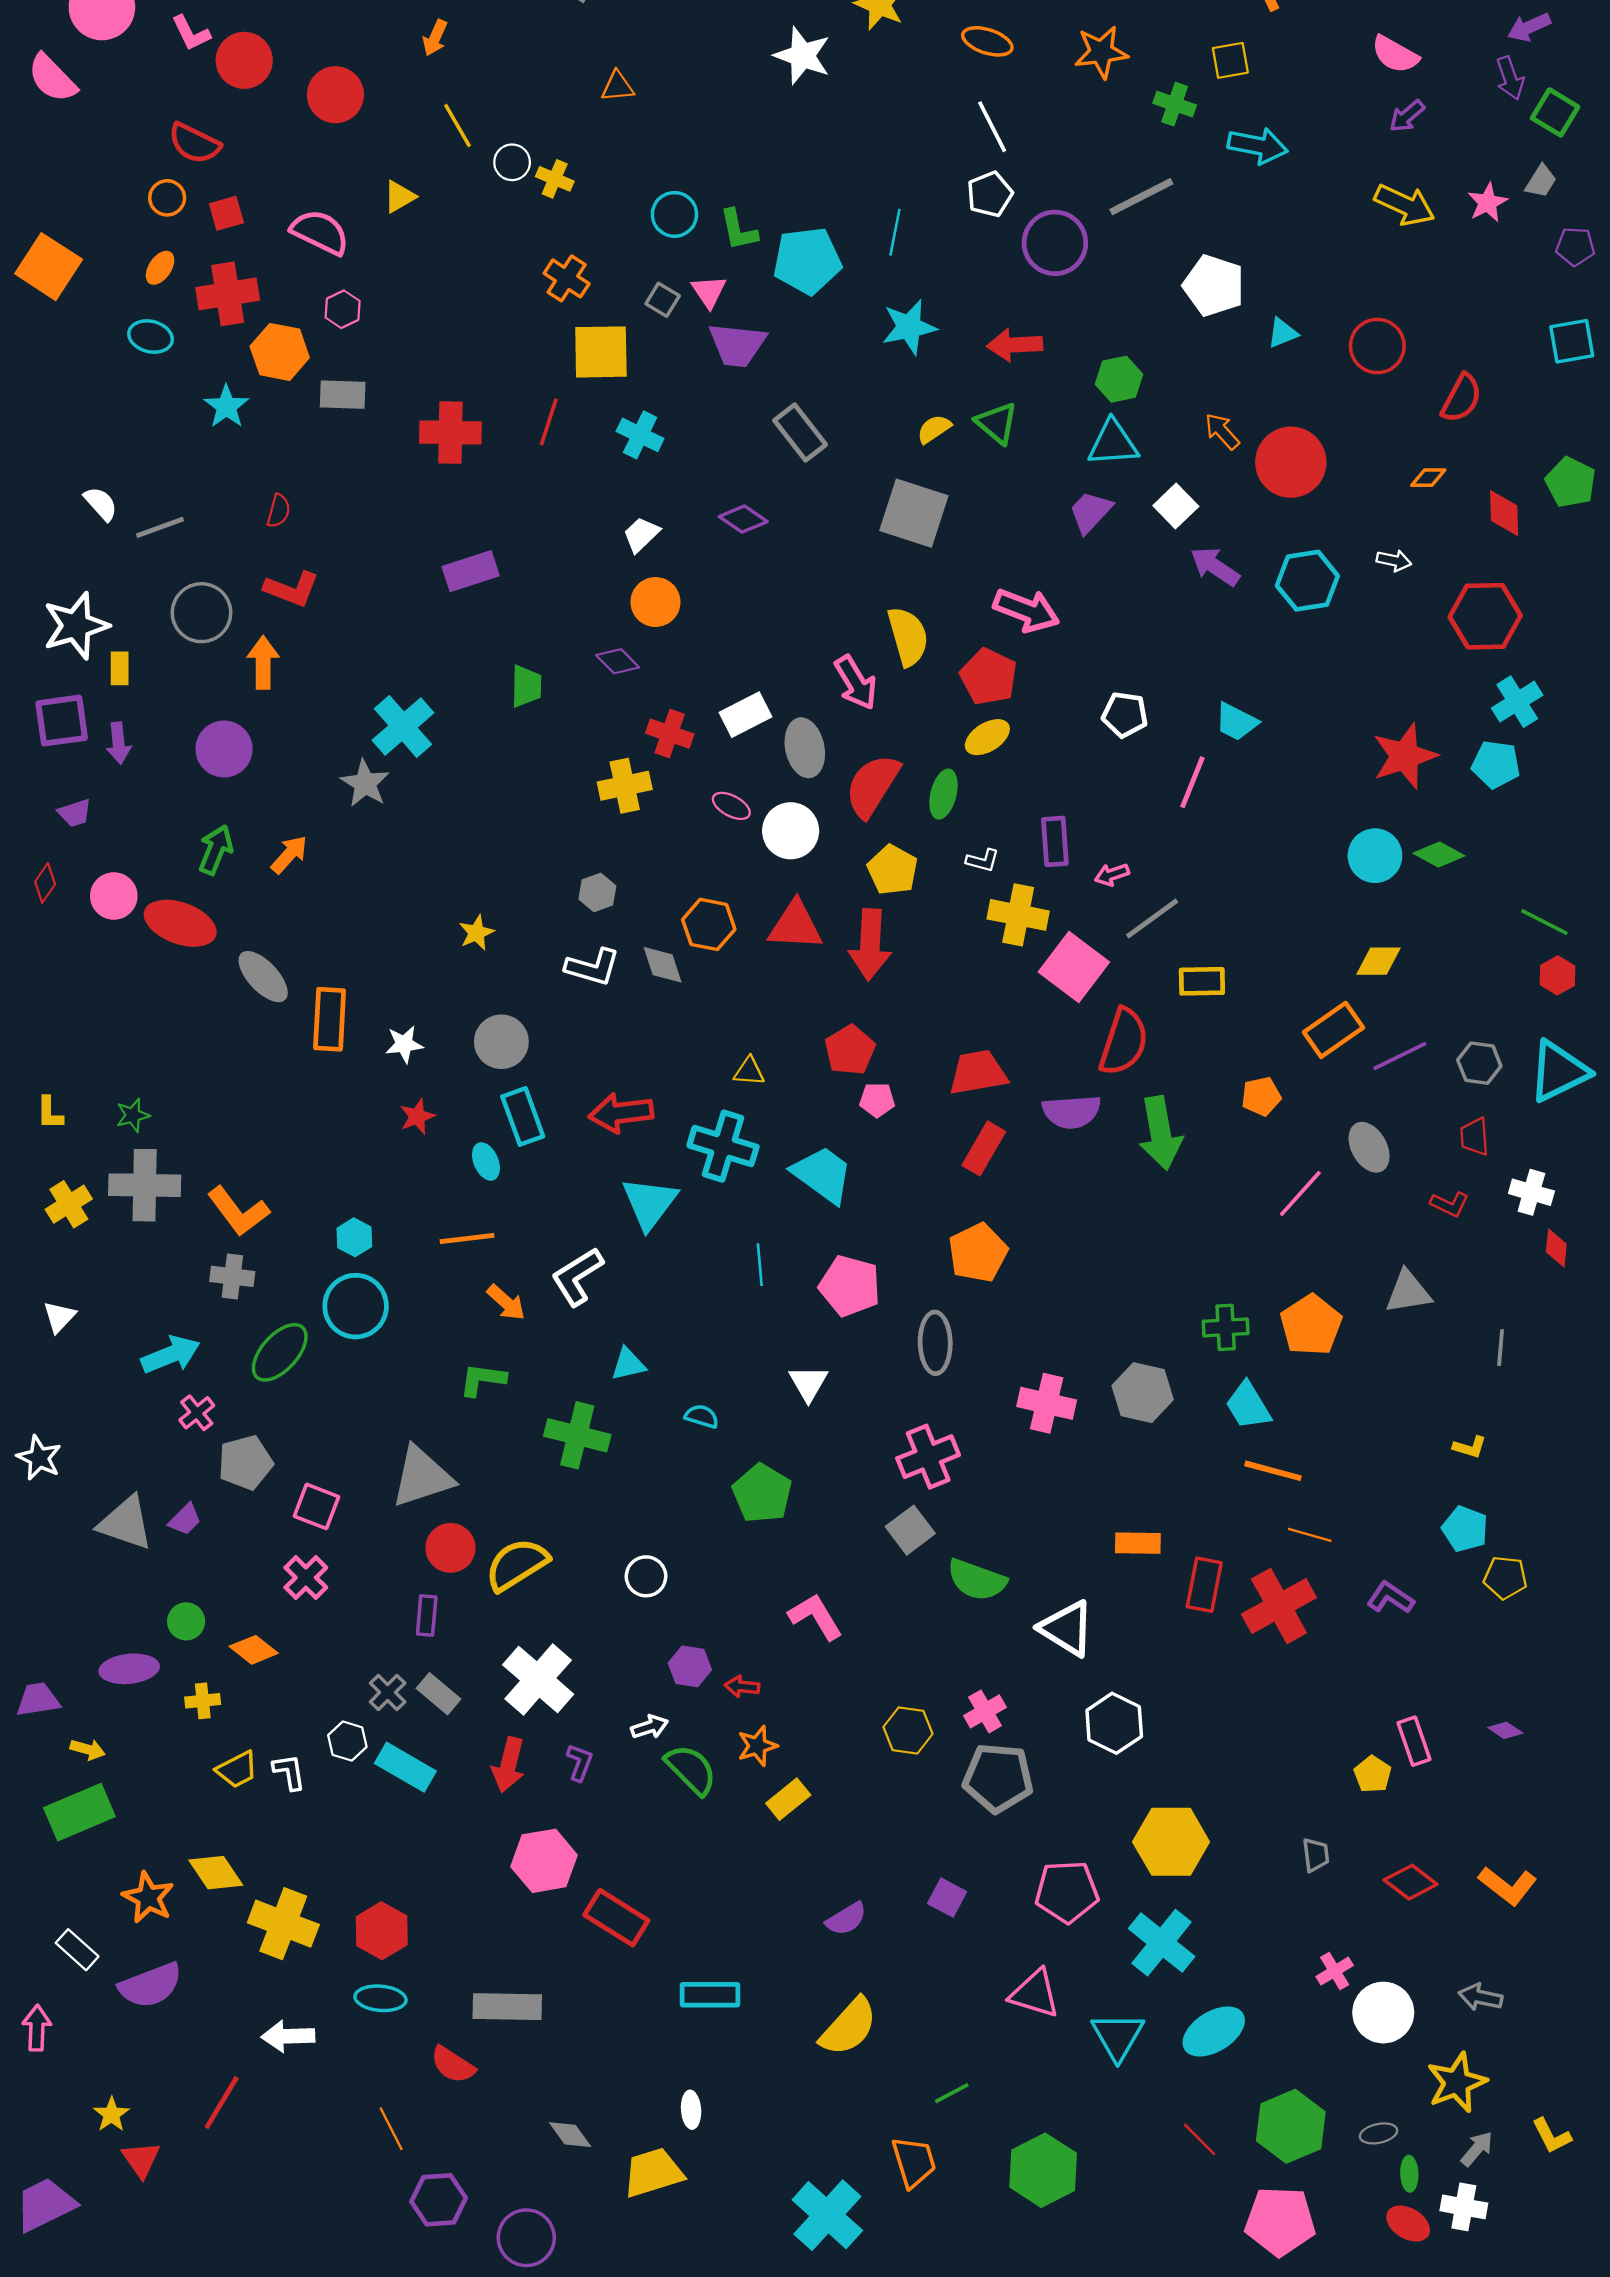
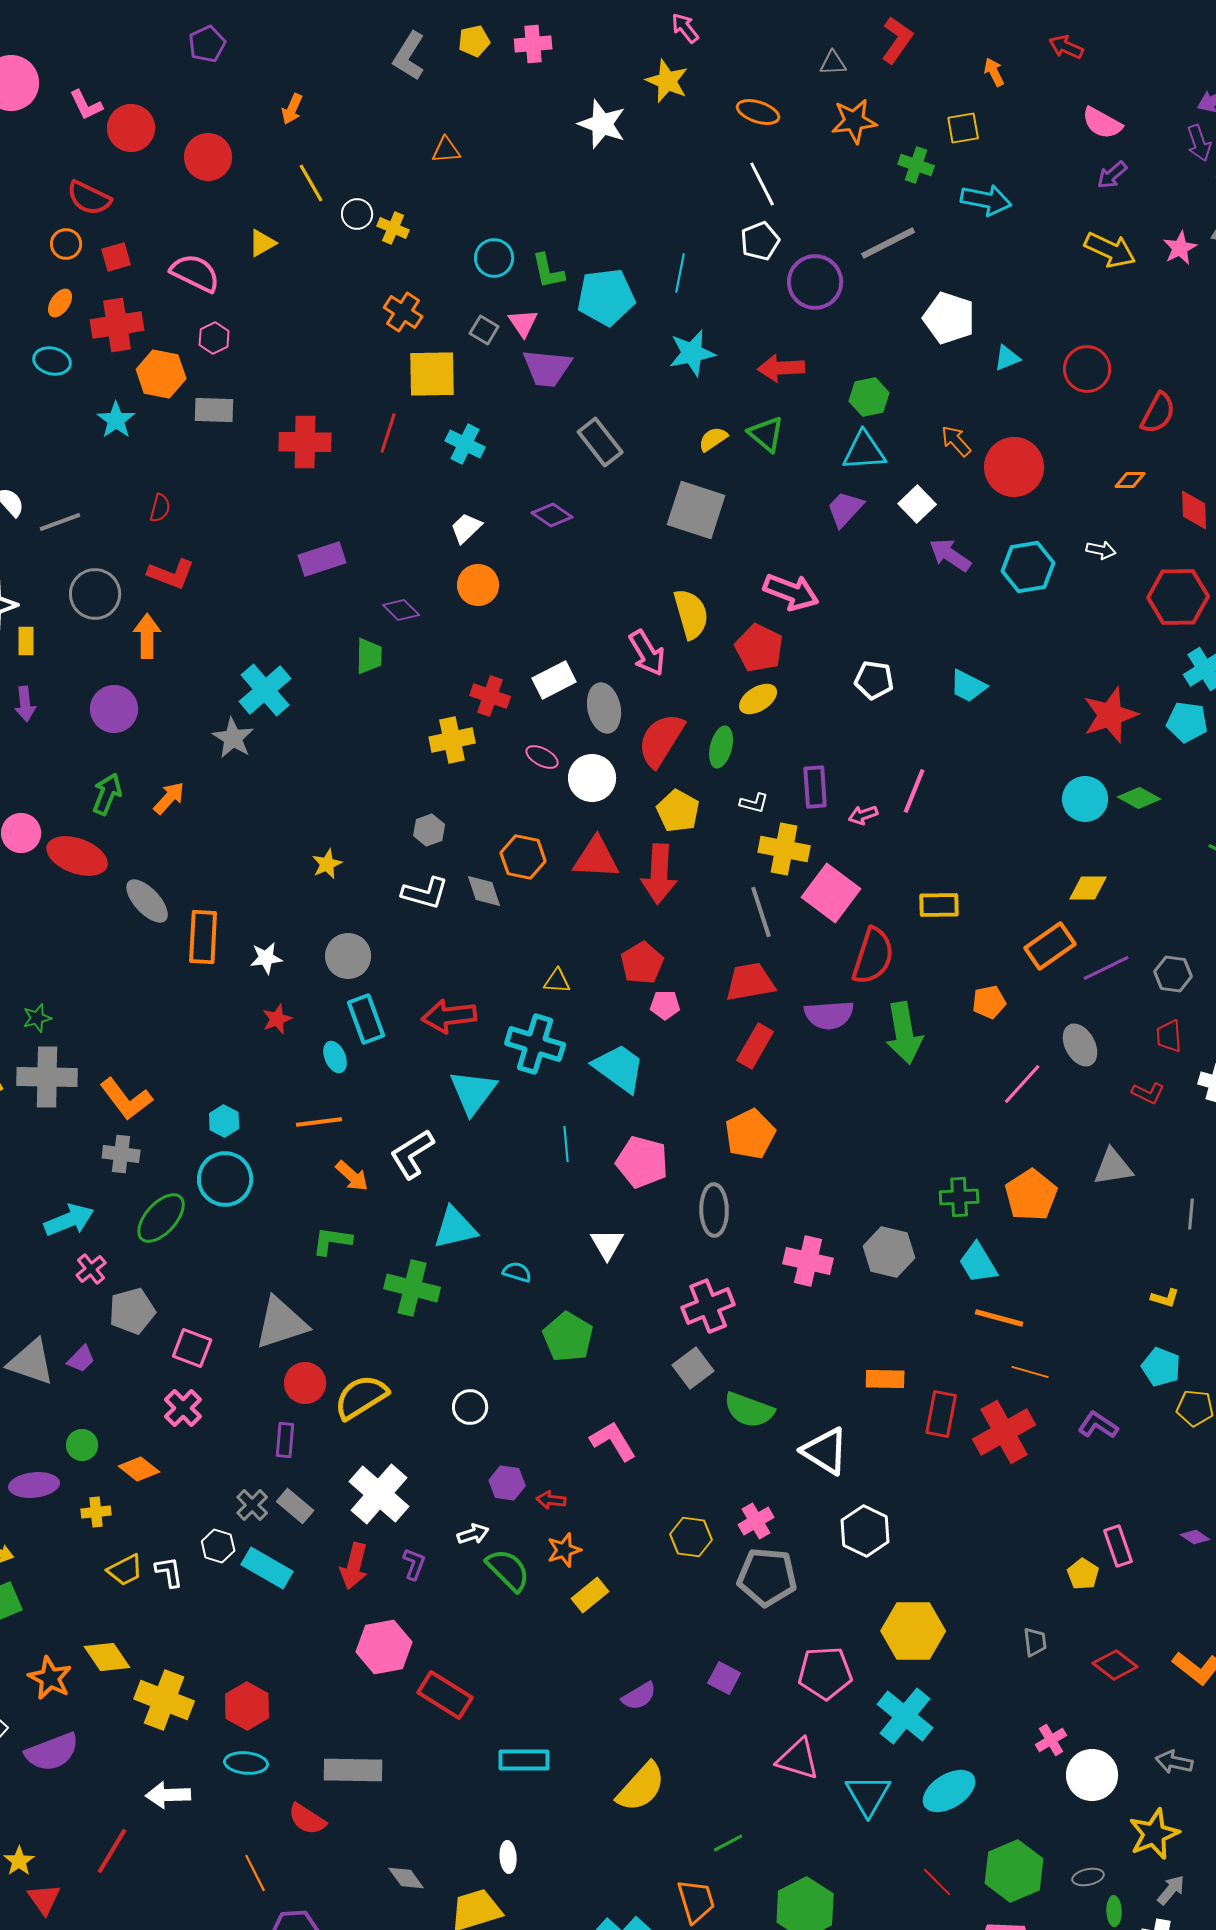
purple diamond: (618, 661) -> (401, 610), moved
pink line: (1192, 782) -> (914, 791), moved
gray line: (1152, 918) -> (761, 912), moved, turned -72
cyan triangle: (628, 1364) -> (455, 1228), size x1.5

